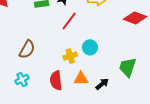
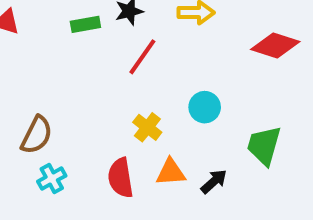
cyan circle: (90, 47) -> (205, 107), moved
brown semicircle: (27, 49) -> (37, 135), moved
yellow cross: (70, 56) -> (147, 127), turned -32

